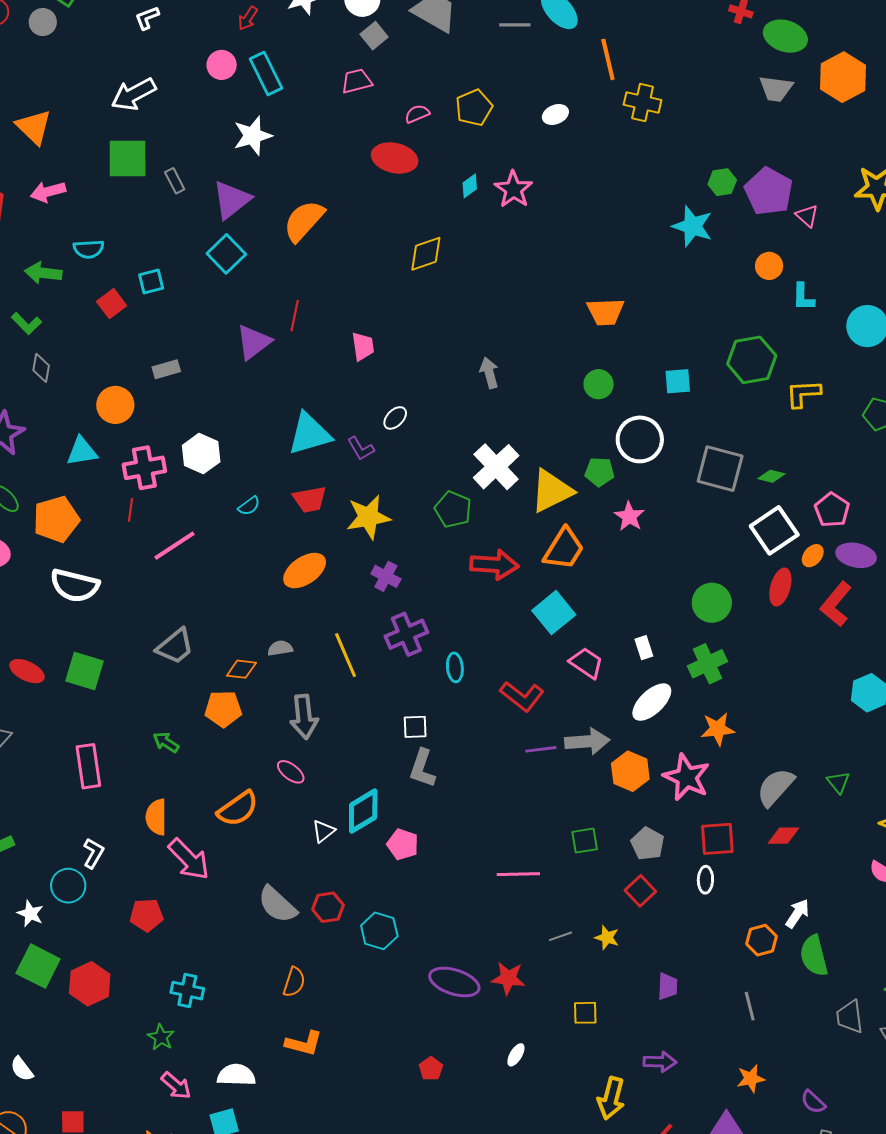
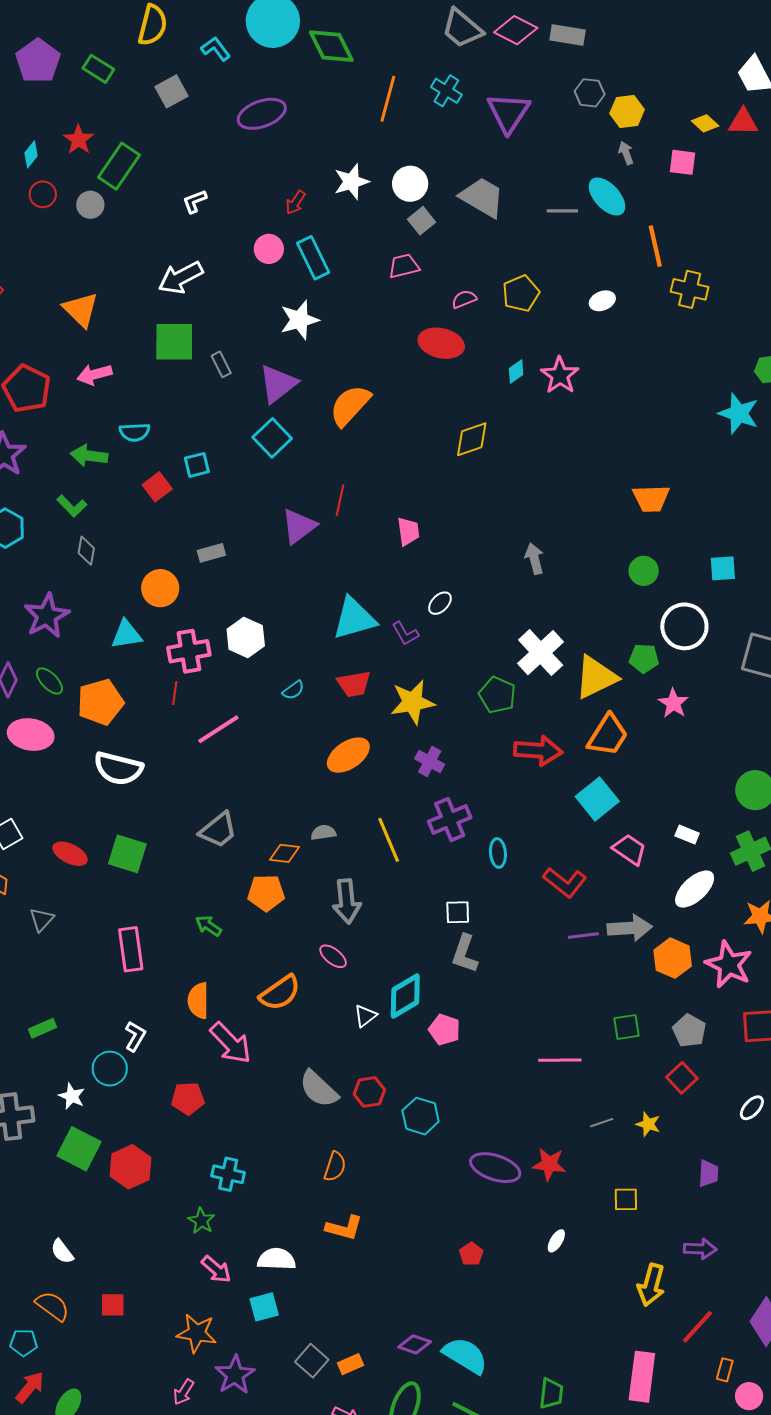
white rectangle: (644, 648) -> (687, 835), turned -50
white ellipse: (705, 880) -> (752, 1108), moved, turned 40

